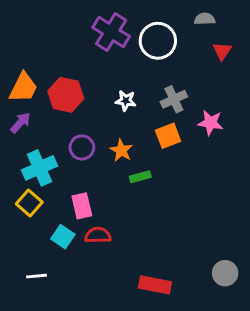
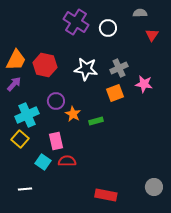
white circle: (158, 41) -> (108, 28), size x0.7
white star: (126, 101) -> (86, 69), size x1.6
orange star: (121, 150) -> (73, 114), moved

